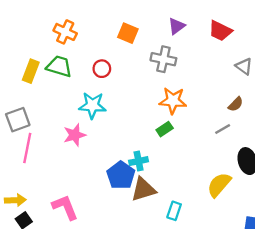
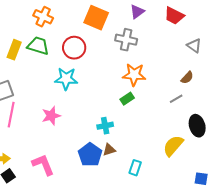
orange square: (128, 33) -> (96, 18), size x1.4
red circle: (102, 69) -> (74, 48), size x1.5
pink star: (75, 135) -> (51, 116), moved
blue pentagon: (121, 175) -> (90, 155), moved
brown triangle: (143, 189) -> (109, 150), size x0.6

